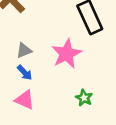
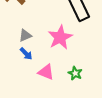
pink triangle: (25, 100) -> (46, 72), moved

